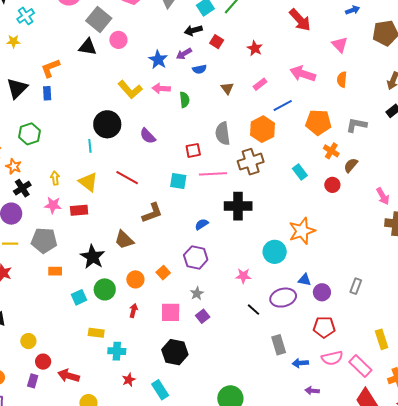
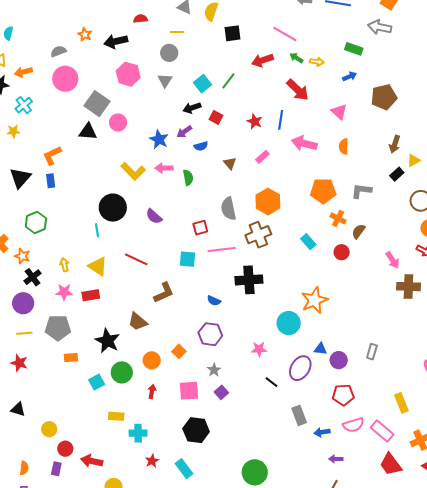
blue line: (283, 105) -> (281, 120), moved, turned -48
blue semicircle: (202, 224) -> (214, 301), turned -120
purple ellipse: (283, 298) -> (300, 368), turned -40

